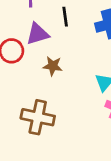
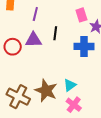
brown star: (53, 66) -> (46, 91), moved, size x1.6

